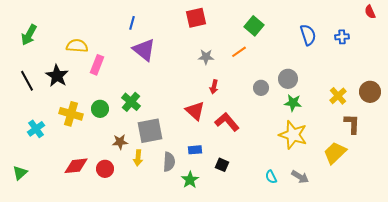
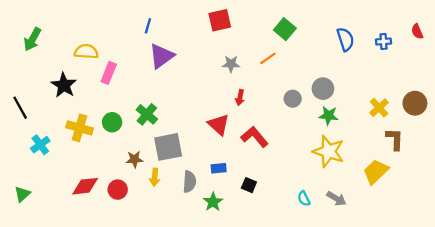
red semicircle: (370, 12) -> (417, 31), moved
purple triangle: (144, 50) -> (161, 56), turned 45
black line: (27, 81) -> (20, 108), moved

